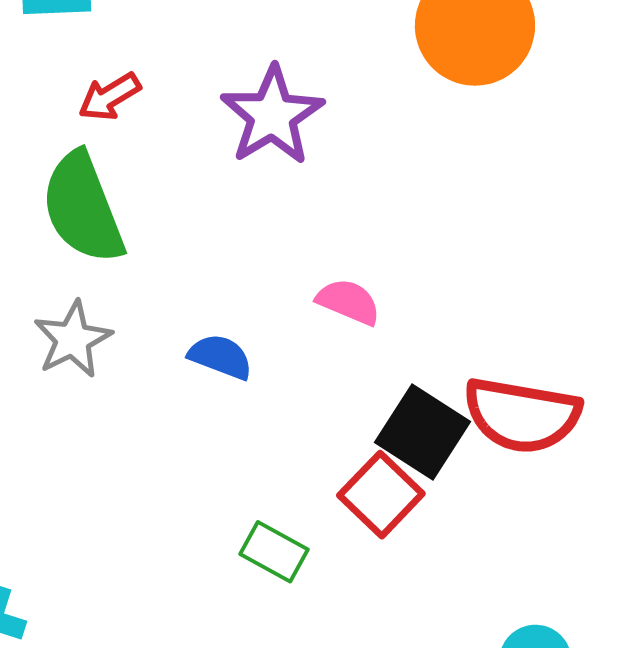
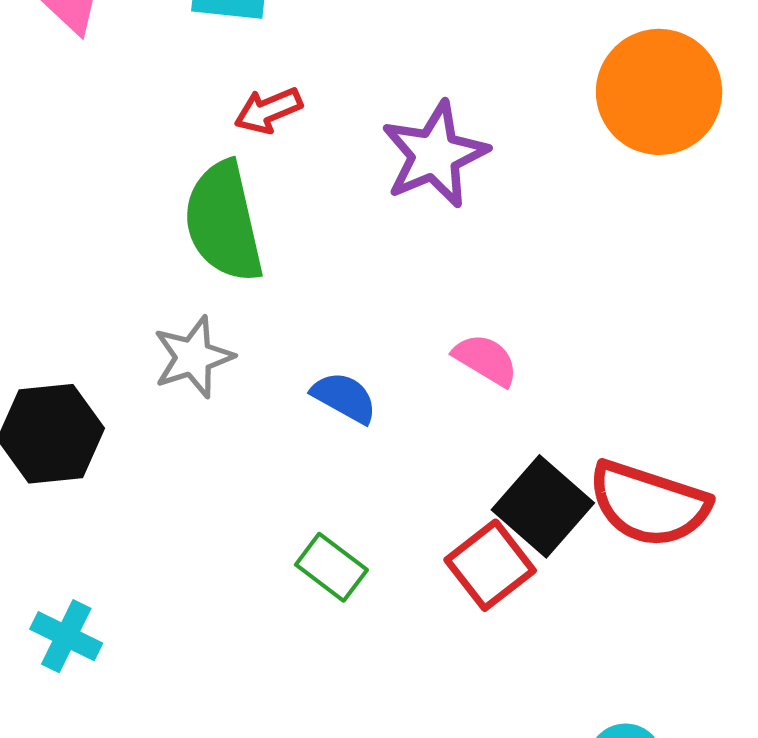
green rectangle: (274, 552) -> (331, 567), moved

